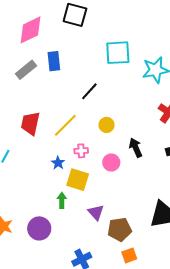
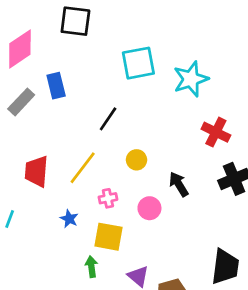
blue star: (58, 163) -> (69, 219), moved

